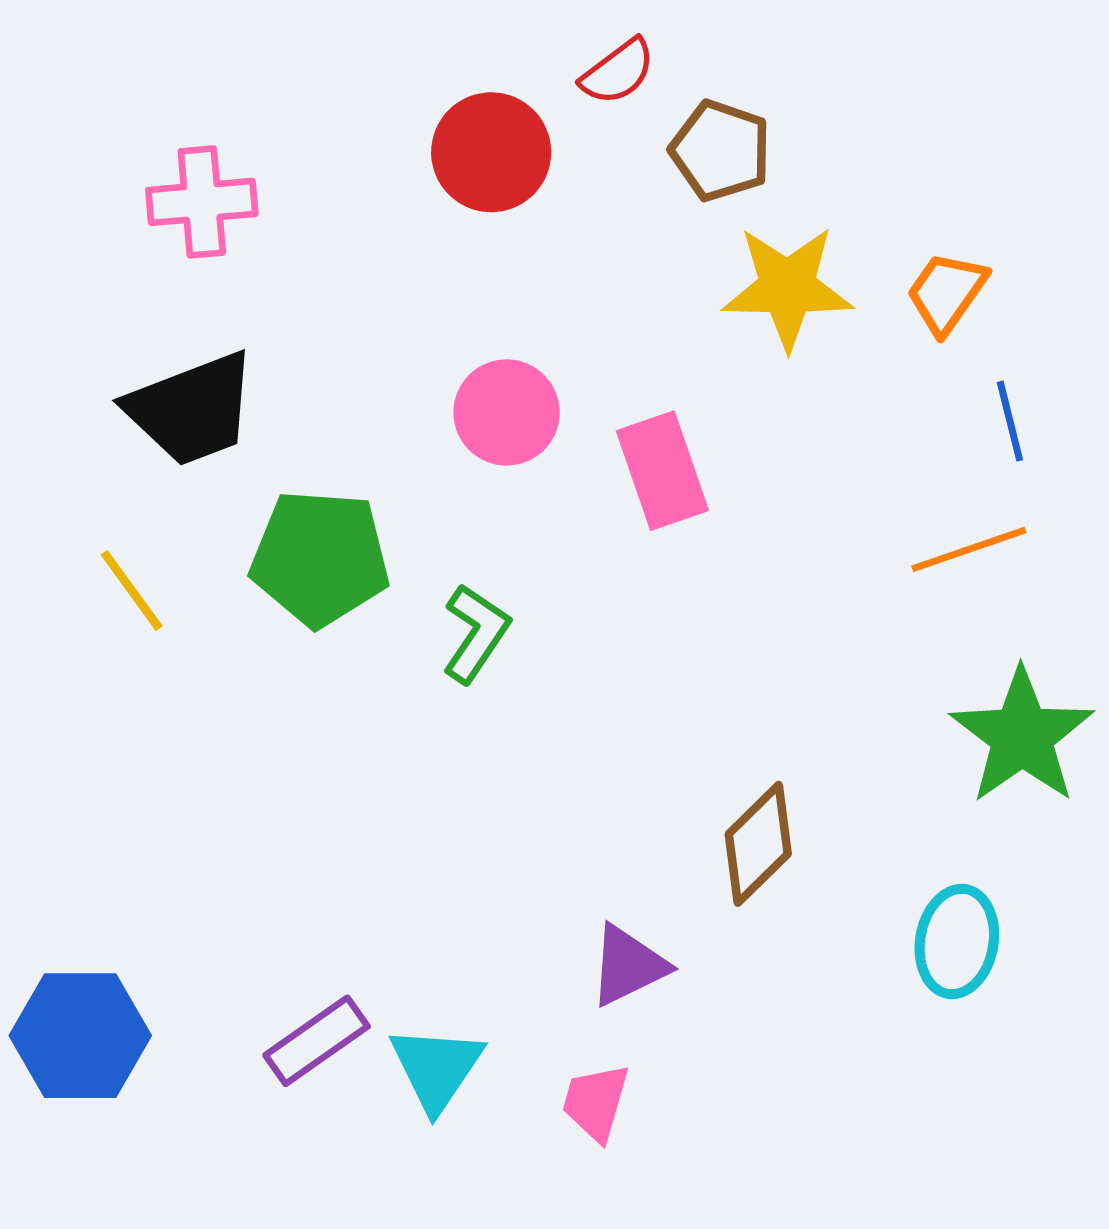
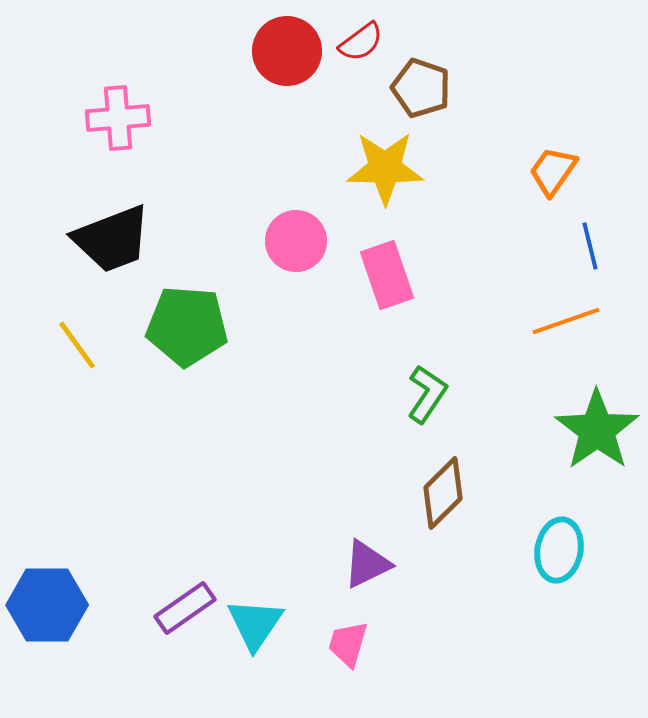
red circle: (491, 152) -> (287, 51), moved
yellow star: (787, 288) -> (385, 168), moved
green L-shape: (476, 633) -> (427, 394), moved

